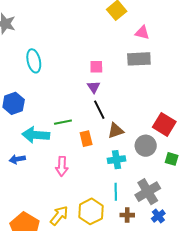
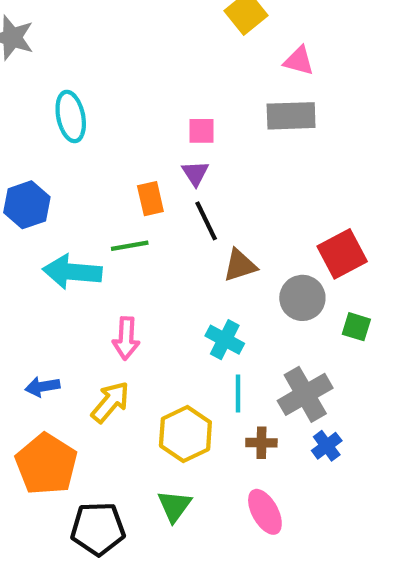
red square: (164, 124) -> (342, 254), turned 30
orange rectangle: (86, 139) -> (150, 199), moved
blue arrow: (17, 159) -> (42, 387), moved
cyan cross: (117, 160) -> (225, 340), moved, turned 36
yellow arrow: (59, 216) -> (110, 402), moved

